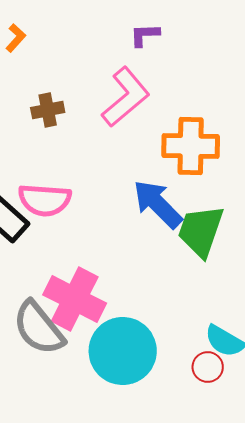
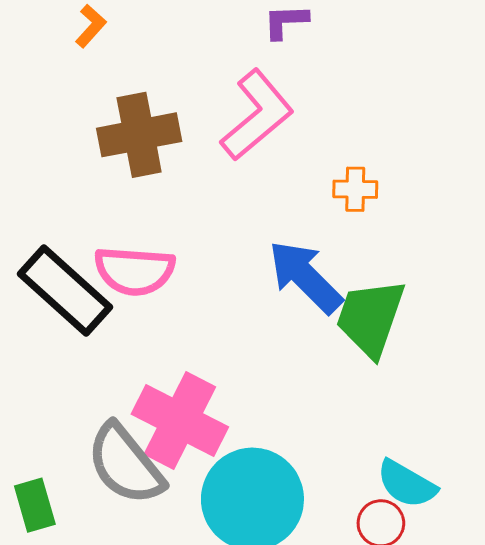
brown cross: (48, 110) -> (139, 135), size x1.6
orange cross: (191, 146) -> (355, 189), size x0.5

